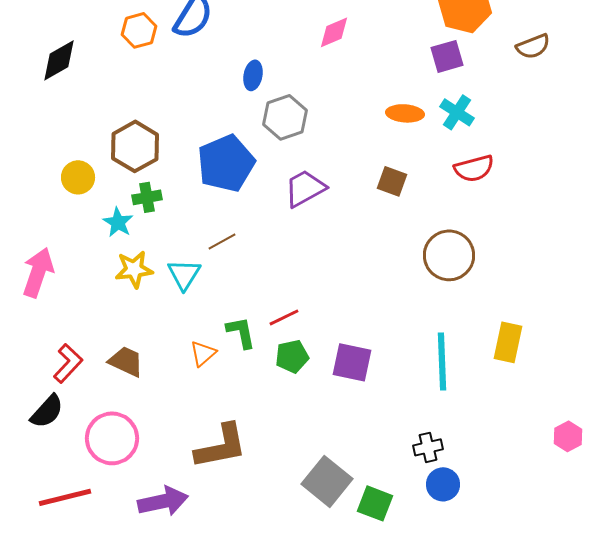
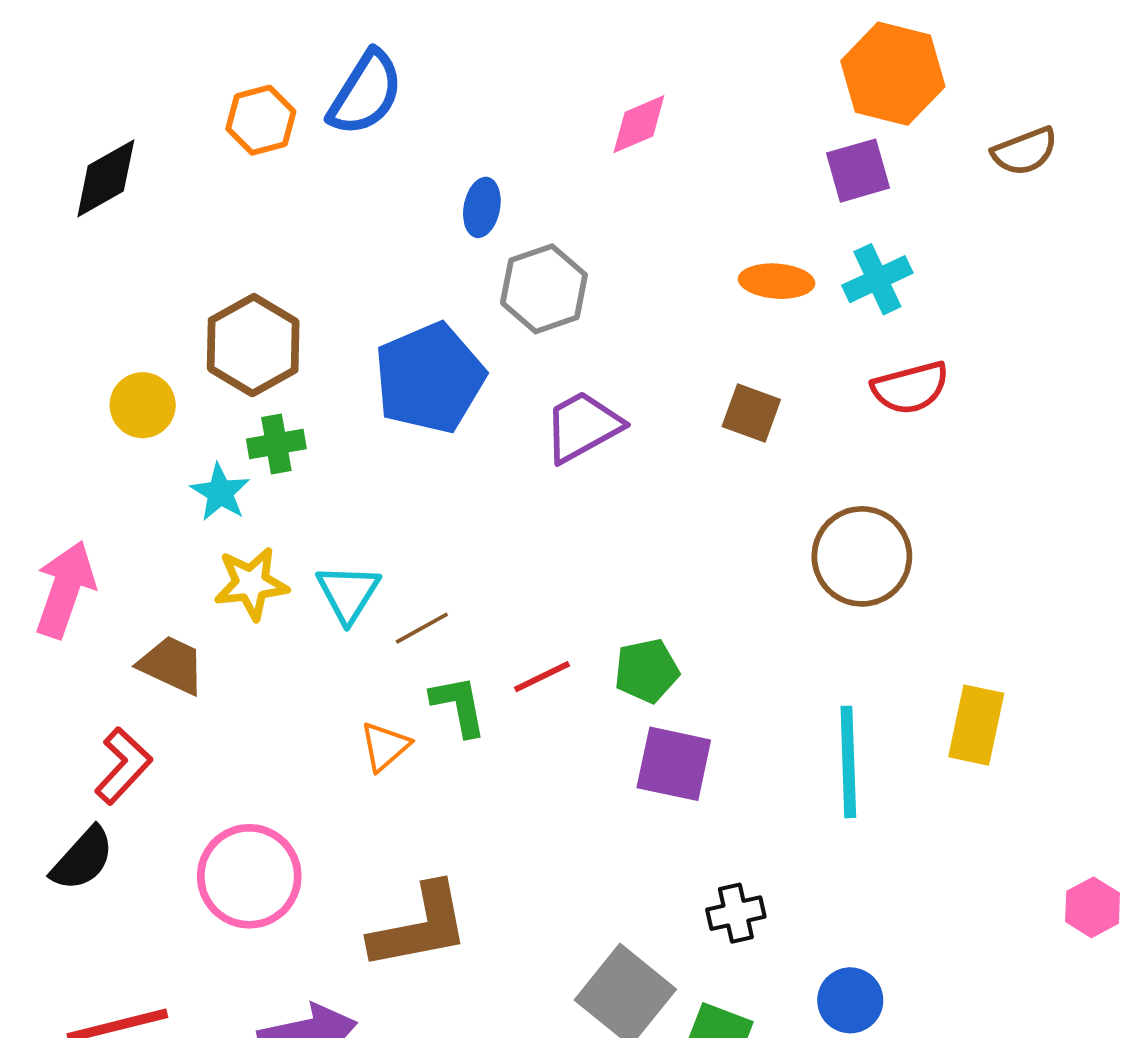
cyan cross: (457, 112) -> (877, 279), turned 32
brown line: (222, 241) -> (422, 628), moved
green pentagon: (292, 356) -> (647, 671), moved
brown trapezoid: (126, 361) -> (172, 665), moved
pink circle: (112, 438) -> (249, 876), moved
black cross: (428, 447) -> (736, 913), moved

